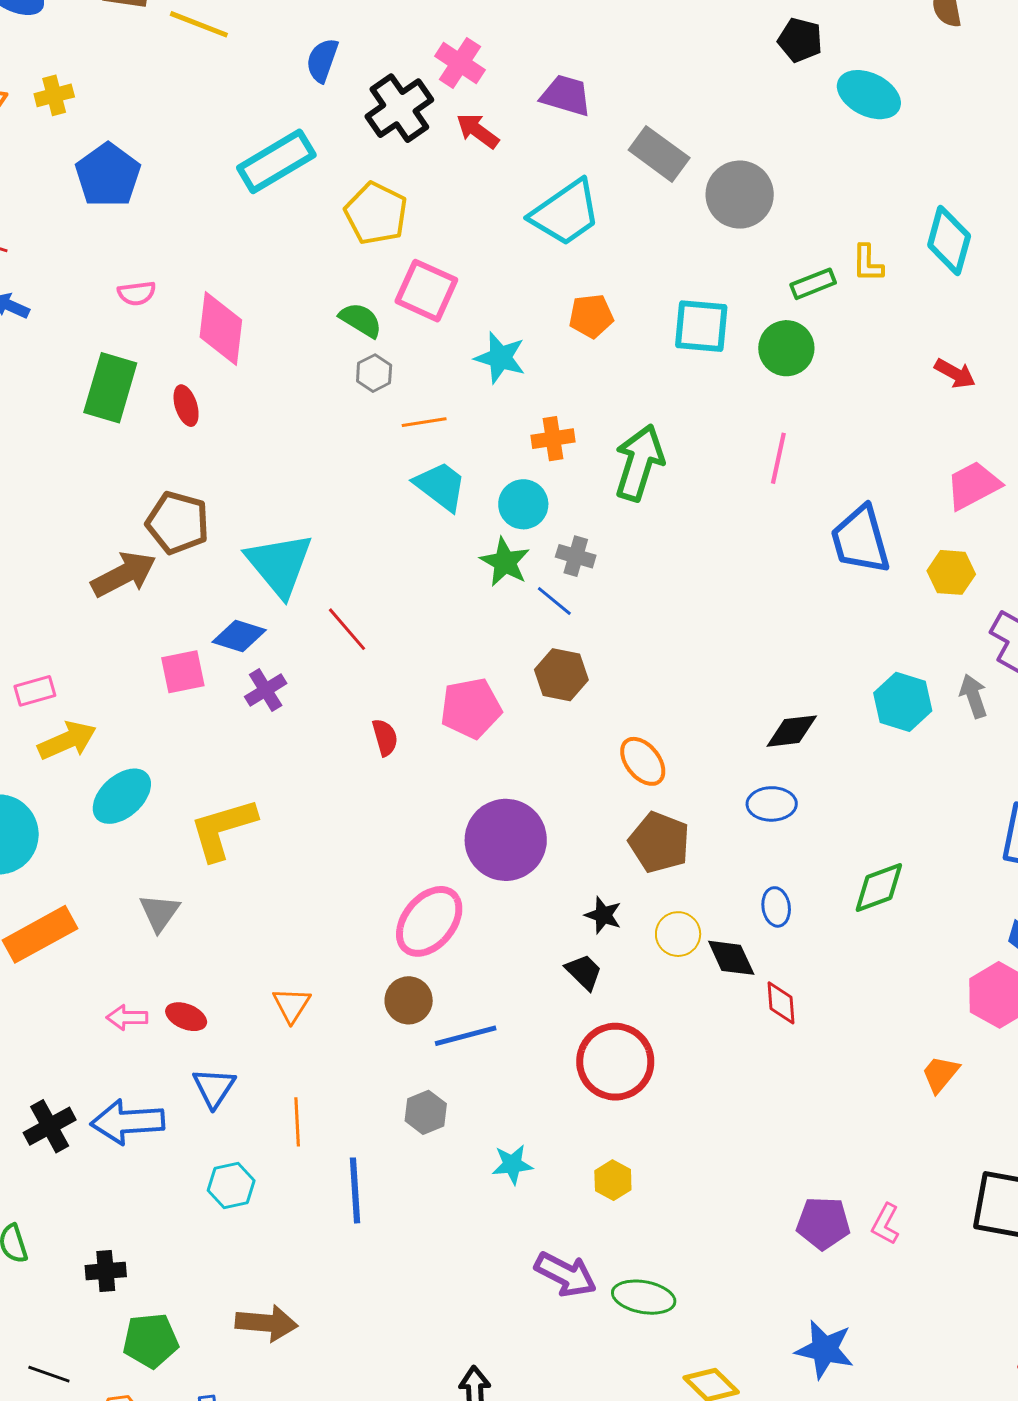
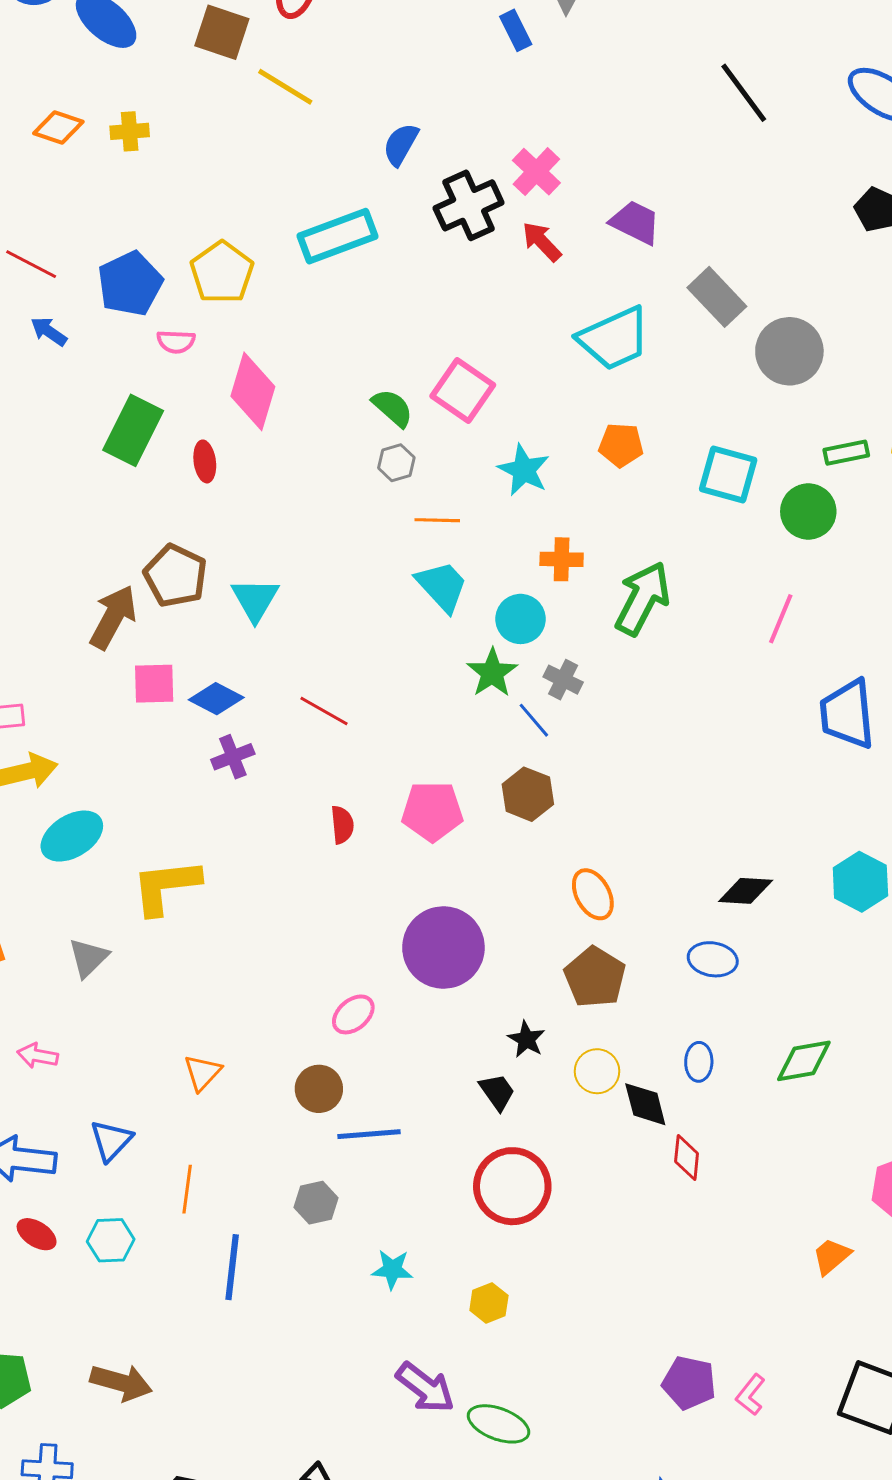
blue pentagon: (108, 175) -> (130, 284), moved
yellow pentagon: (376, 213) -> (222, 272), moved
cyan triangle: (279, 564) -> (255, 599), moved, size x0.7
brown arrow: (124, 574) -> (113, 617), turned -44
red line: (347, 629) -> (324, 711), turned -30
pink square: (183, 672) -> (154, 684), moved
pink ellipse: (429, 921) -> (353, 1014), size x0.6
red ellipse: (186, 1017) -> (37, 1234), moved

